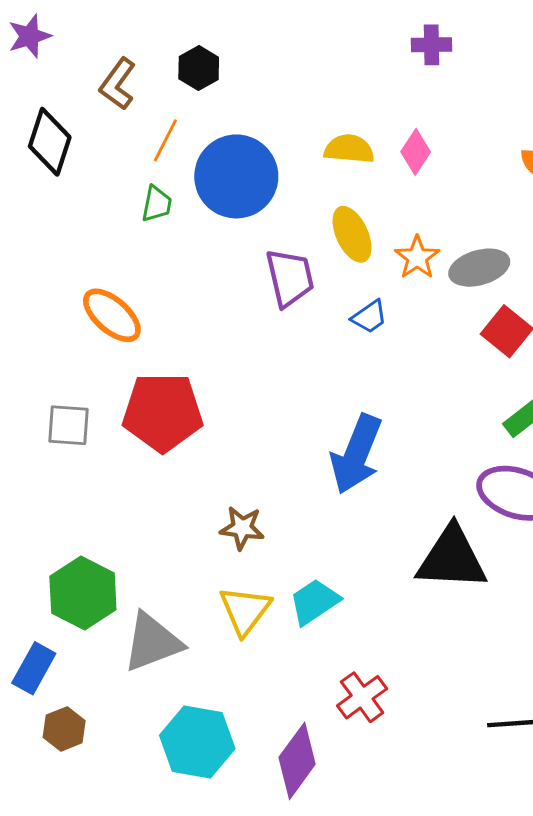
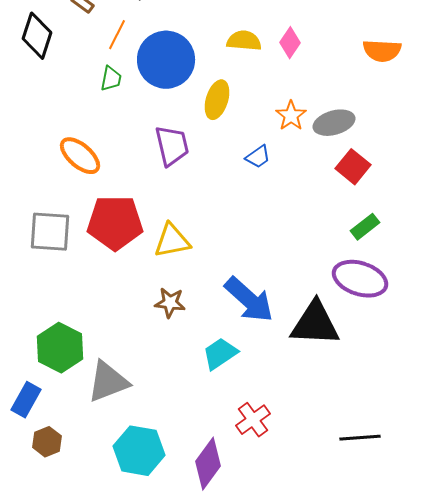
yellow ellipse: (352, 234) -> (217, 100), moved, turned 42
purple trapezoid: (290, 278) -> (172, 146), moved
gray square: (69, 425) -> (50, 232), size x1.4
blue arrow: (356, 454) -> (249, 300), moved, turned -70
yellow triangle: (245, 610) -> (172, 241), moved, turned 42

